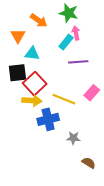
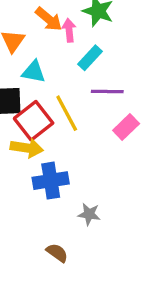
pink arrow: (76, 33) -> (69, 30), moved
pink rectangle: (92, 93) -> (126, 127), moved
yellow line: (64, 99) -> (67, 113), moved, turned 35
brown semicircle: (89, 163) -> (57, 253), moved

